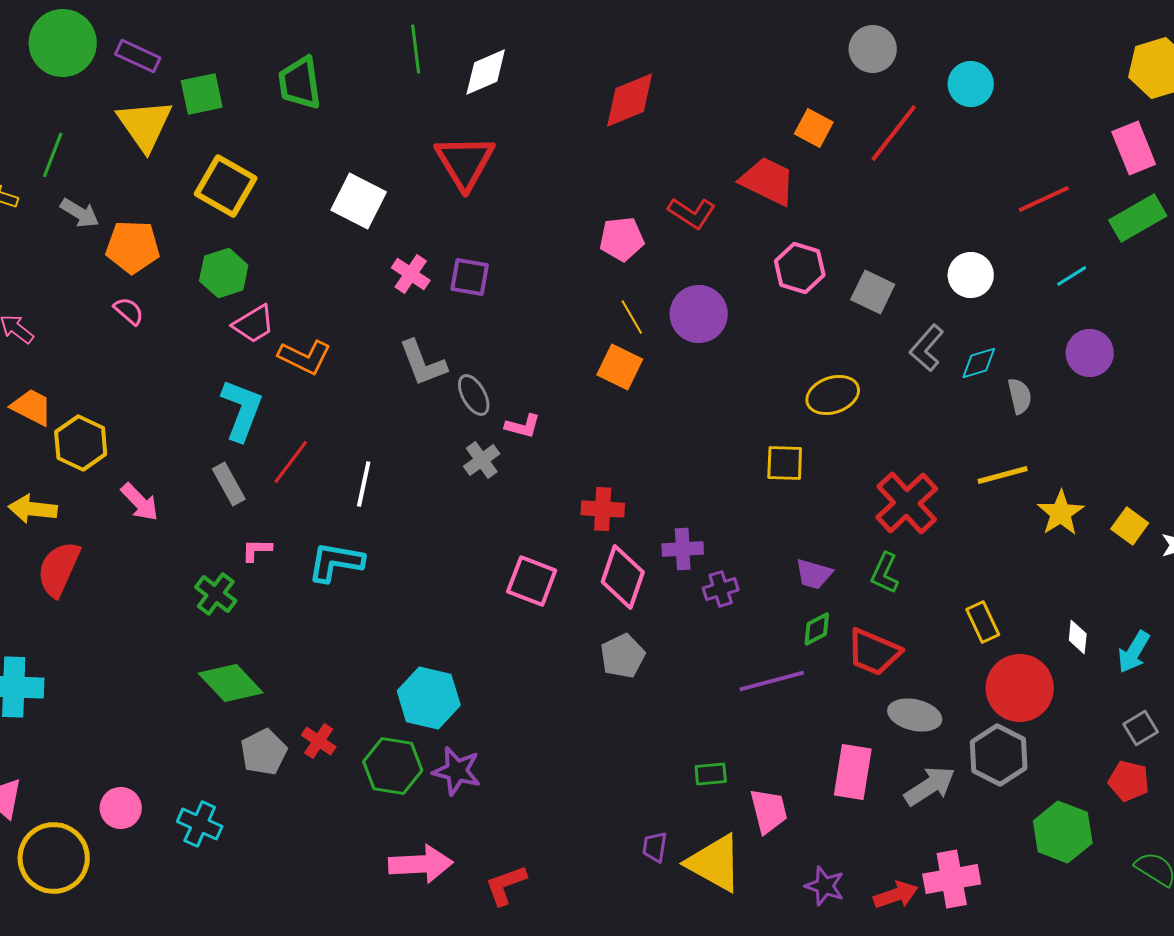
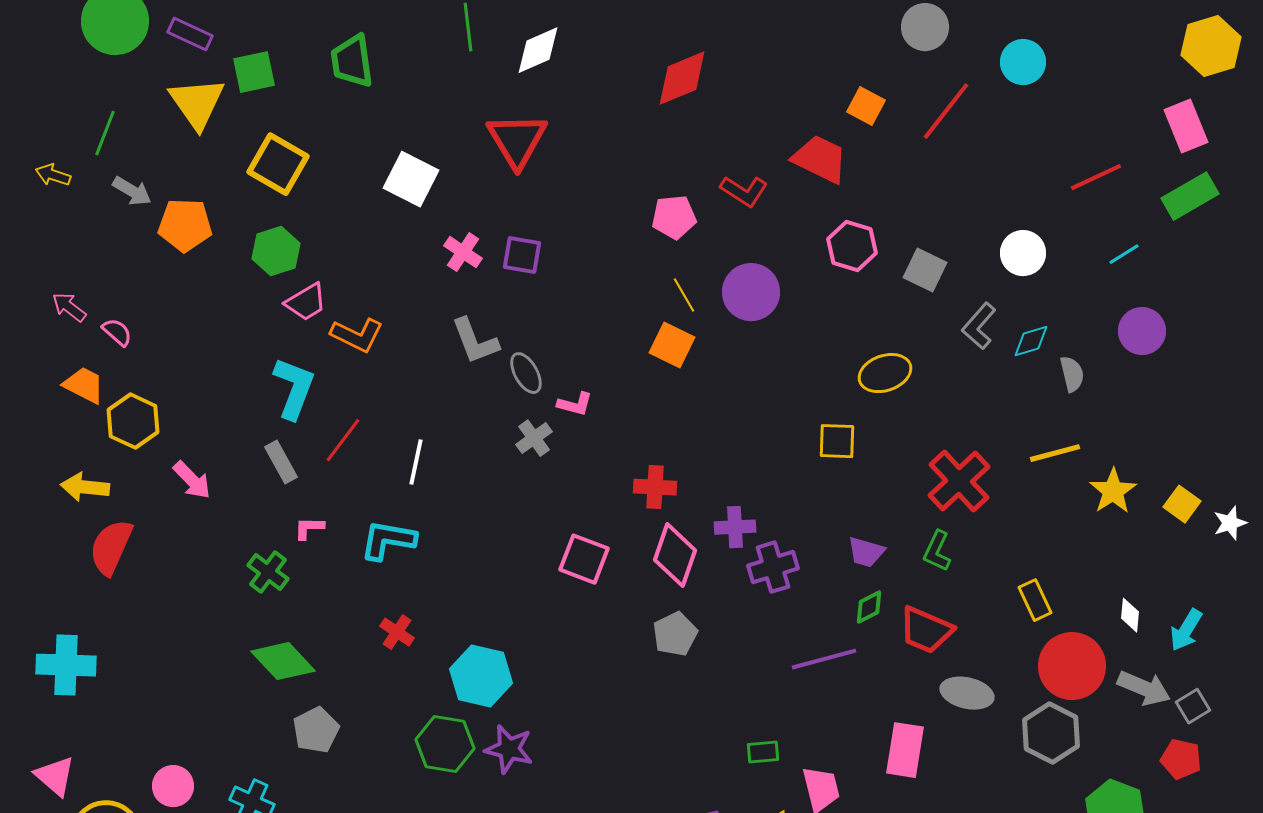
pink semicircle: (129, 311) -> (117, 332), moved
purple cross: (721, 589) -> (773, 567), size x1.4
red cross: (319, 741) -> (397, 632), moved
gray arrow: (930, 786) -> (1144, 688), moved, turned 56

